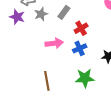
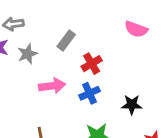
gray star: (41, 14) -> (27, 54), moved

